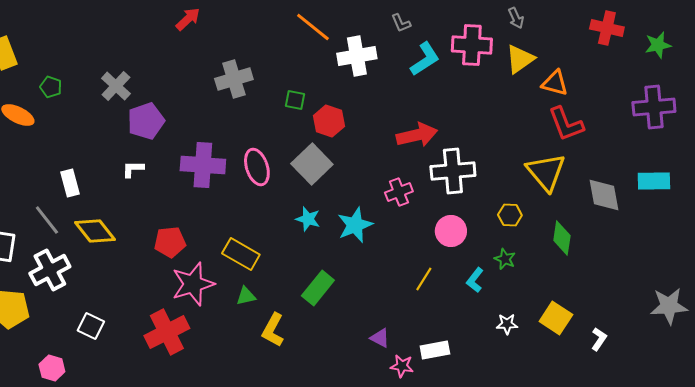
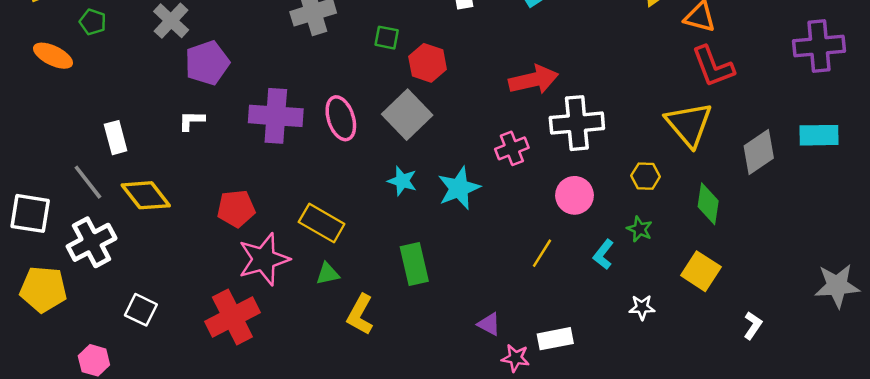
gray diamond: (604, 195) -> (759, 152), turned 66
green rectangle: (318, 288) -> (414, 264), turned -52
yellow square: (556, 318) -> (701, 271), moved

